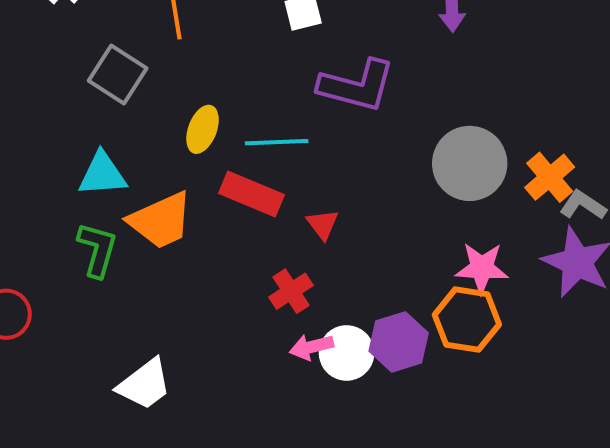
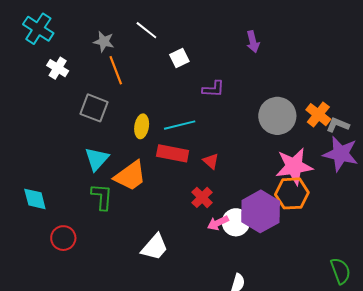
purple L-shape: (357, 86) -> (213, 89), size x0.6
cyan triangle: (102, 174) -> (97, 159), turned -32
pink star: (482, 268) -> (294, 166), size x1.4
purple hexagon: (399, 342) -> (261, 211), size x1.4
white trapezoid: (144, 384) -> (155, 247), moved

